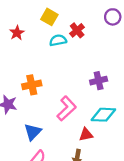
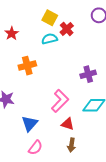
yellow square: (49, 17) -> (50, 18), moved
orange cross: (32, 85) -> (27, 66), moved
red triangle: (86, 135) -> (68, 124), moved, turned 32

